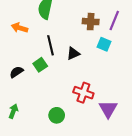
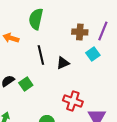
cyan square: (104, 44) -> (93, 54), turned 32
green square: (40, 65) -> (26, 84), moved

